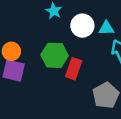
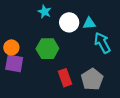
red rectangle: (74, 69) -> (65, 78), moved, turned -36

